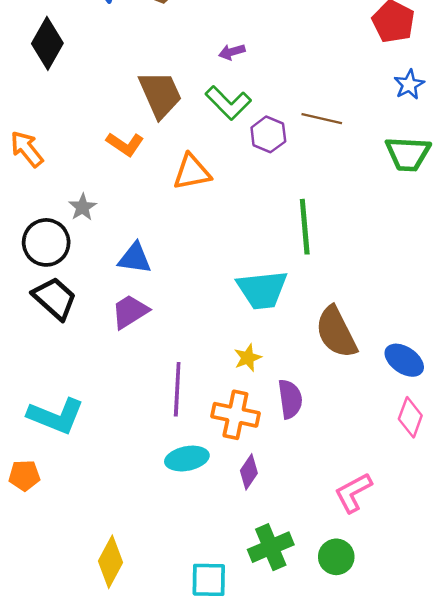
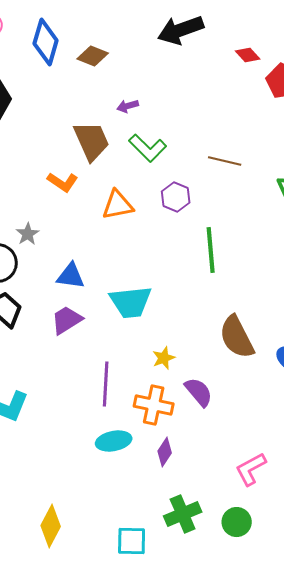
purple arrow: (232, 52) -> (128, 106), moved
purple hexagon: (268, 134) -> (176, 197), moved
cyan trapezoid: (262, 290) -> (131, 302), moved
purple semicircle: (290, 399) -> (199, 392), turned -32

